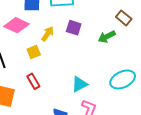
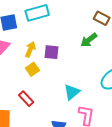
purple square: (74, 28) -> (51, 52), moved
yellow square: (34, 52) -> (32, 69), moved

